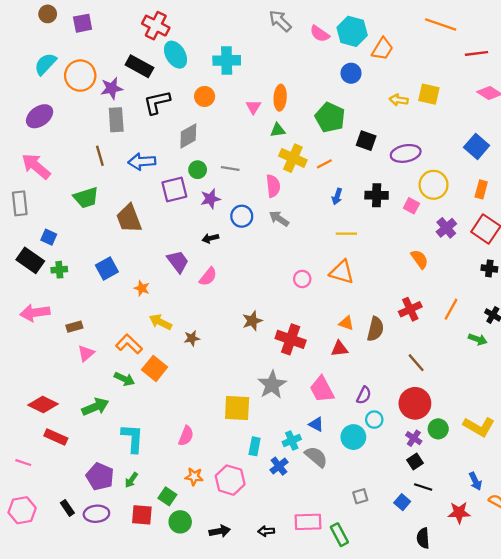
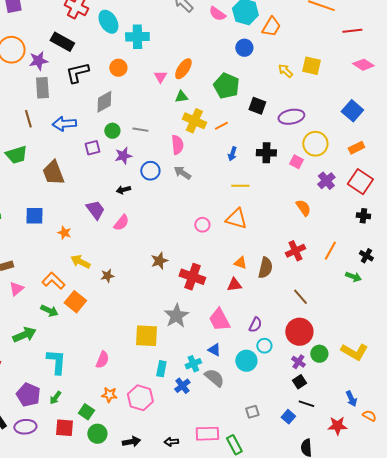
cyan ellipse: (176, 55) -> (108, 22), moved
orange ellipse: (280, 98) -> (183, 69), turned 30
yellow arrow: (399, 100) -> (285, 71), turned 35
purple square: (174, 189) -> (92, 148), size x0.7
orange rectangle: (481, 189) -> (356, 148), turned 49
blue square: (107, 268) -> (34, 216), turned 30

